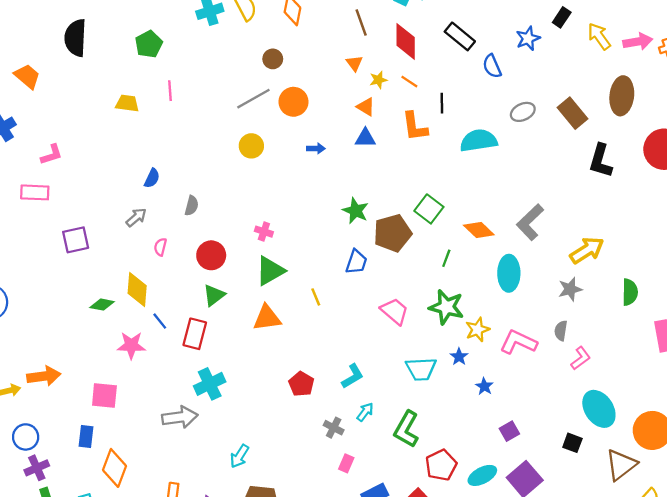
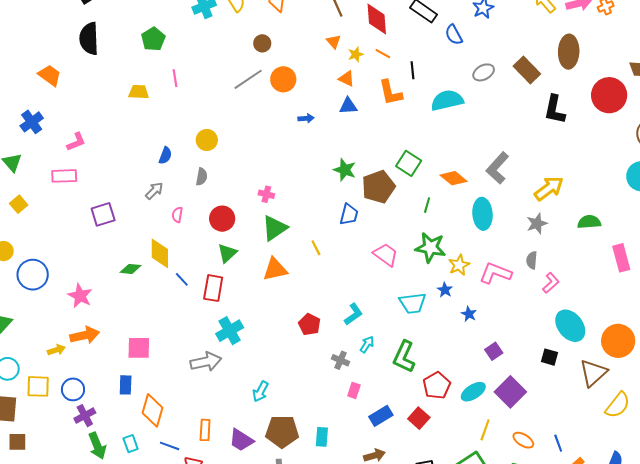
yellow circle: (251, 146) -> (207, 140), moved
green semicircle: (630, 292) -> (589, 222), turned -90
pink star: (131, 345) -> (80, 296), moved, turned 30

